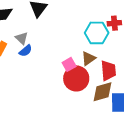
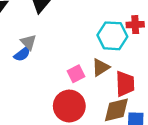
gray triangle: (22, 38) -> (28, 42), moved
red circle: (76, 78) -> (69, 106), moved

